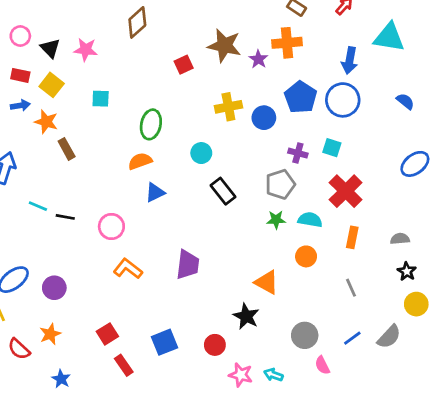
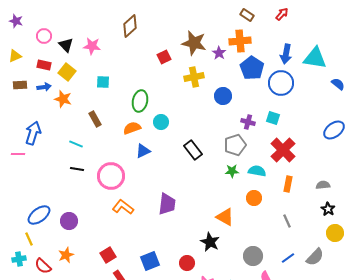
cyan triangle: (389, 37) -> (315, 58), moved
blue pentagon: (301, 97) -> (252, 68), moved
blue semicircle: (405, 101) -> (338, 84), moved
yellow cross: (228, 107) -> (194, 77), moved
brown rectangle: (67, 149) -> (95, 119), moved
cyan circle: (201, 153) -> (161, 122), moved
cyan line: (38, 206) -> (76, 144), moved
pink circle: (111, 226) -> (111, 176), size x1.4

